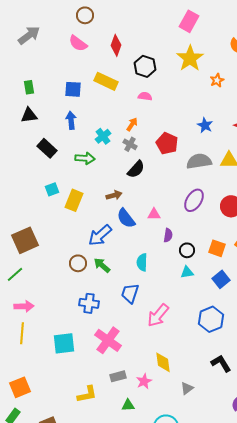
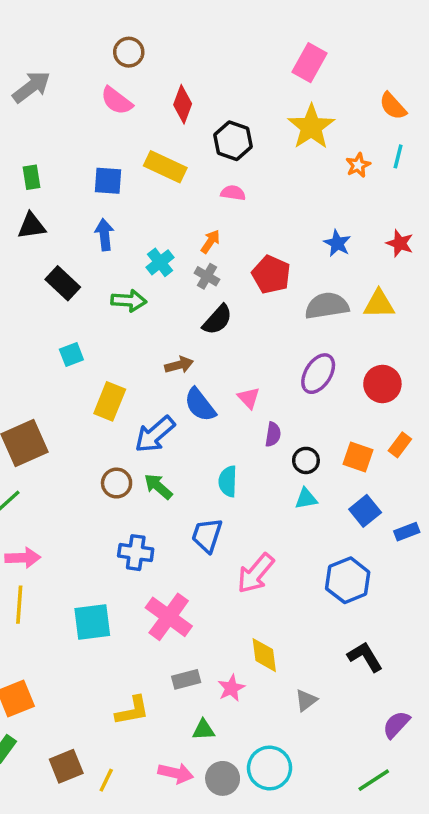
yellow rectangle: (74, 200) -> (110, 401), moved
pink triangle: (154, 214) -> (249, 398), turned 48

